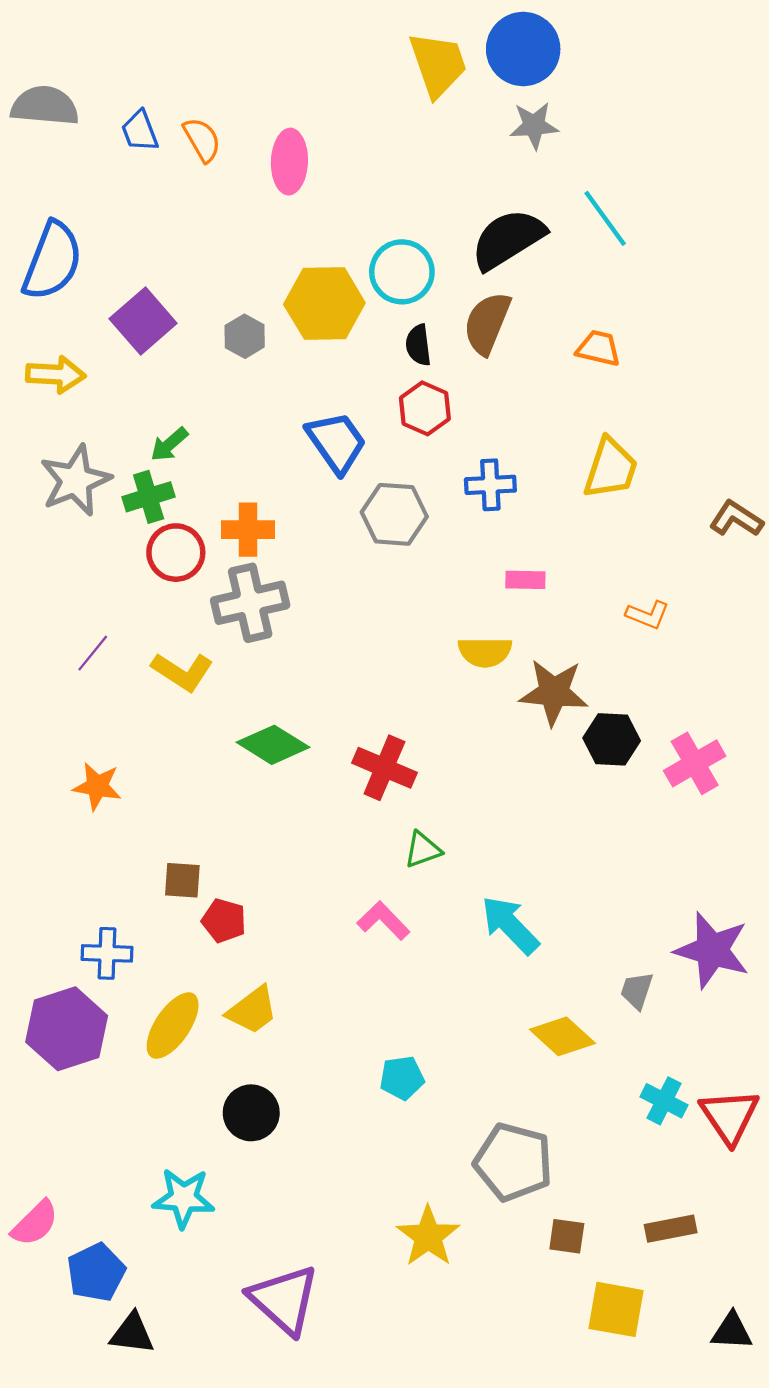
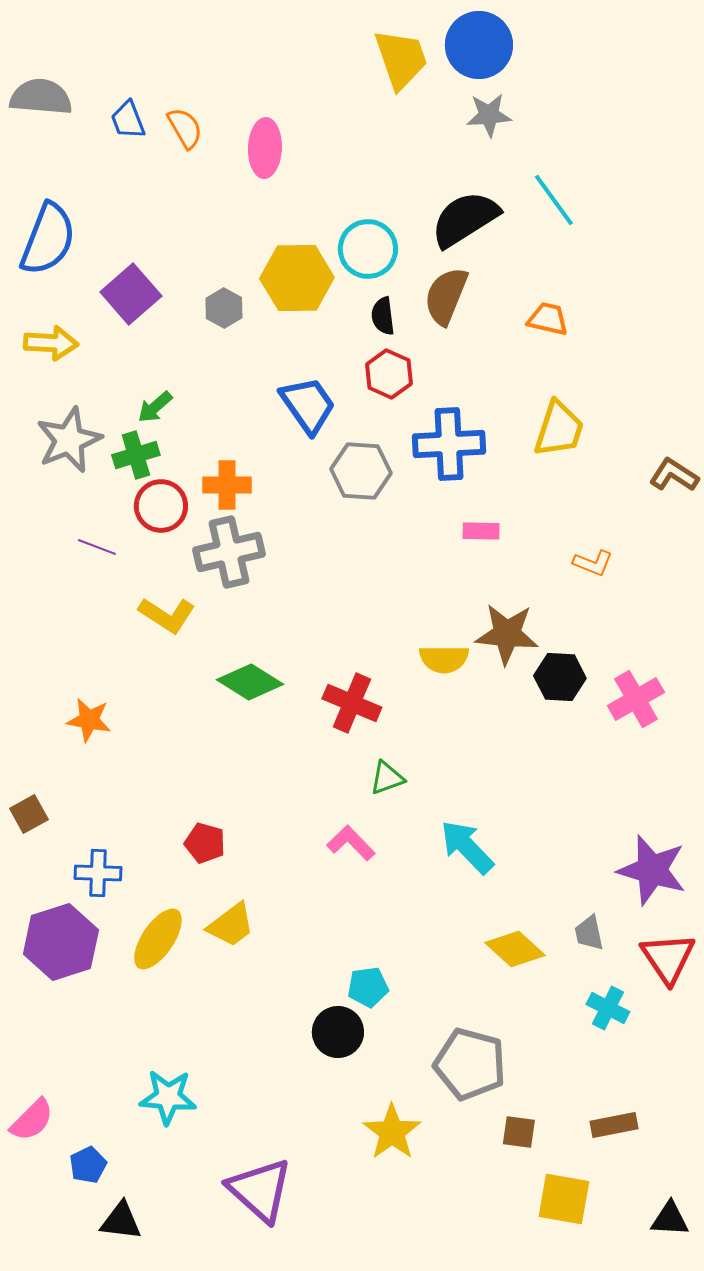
blue cross: (490, 485) -> (449, 444), size x1.5
yellow semicircle: (485, 652) -> (444, 659), moved
purple line: (93, 653) -> (97, 547), moved, turned 72
brown square: (182, 880) -> (29, 814), moved, turned -33
gray trapezoid: (637, 991) -> (589, 933), moved, turned -30
black circle: (251, 1113) -> (338, 1032), moved
red triangle: (730, 1116) -> (668, 958), moved
blue pentagon: (96, 1272) -> (88, 1165), size x0.7

